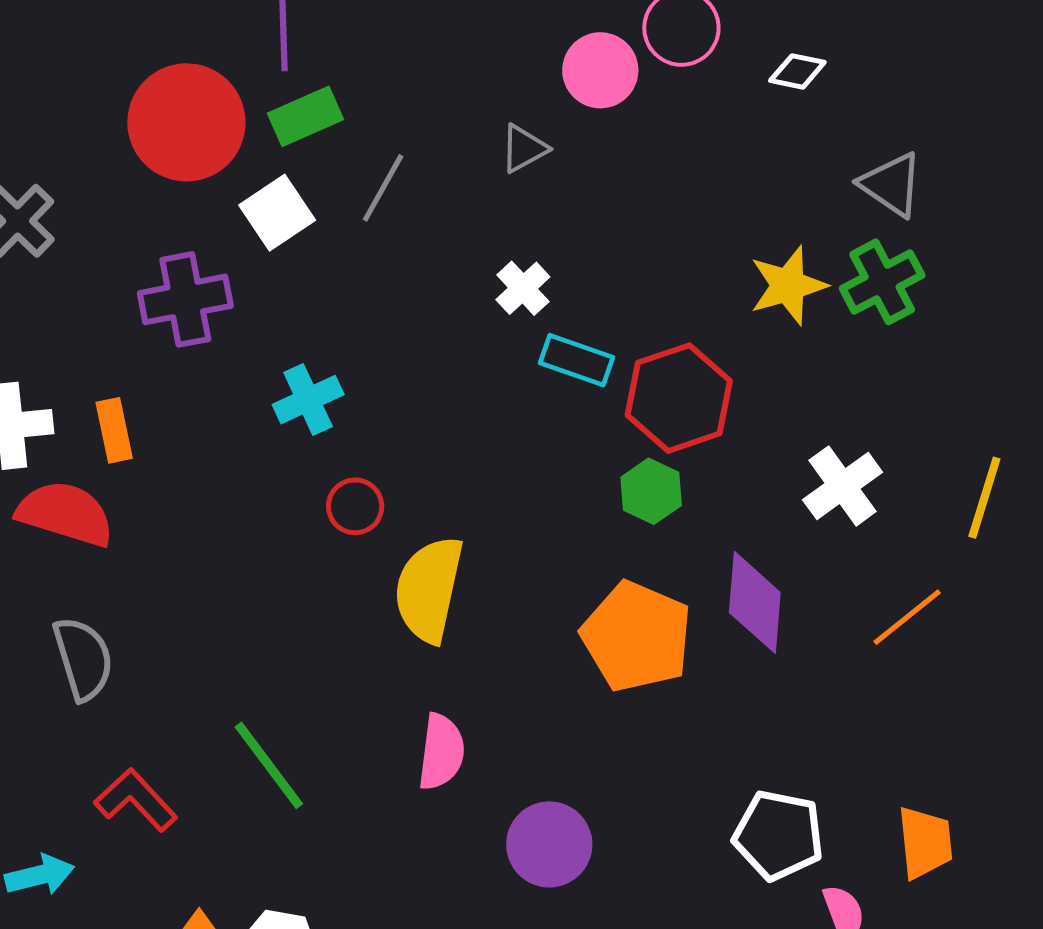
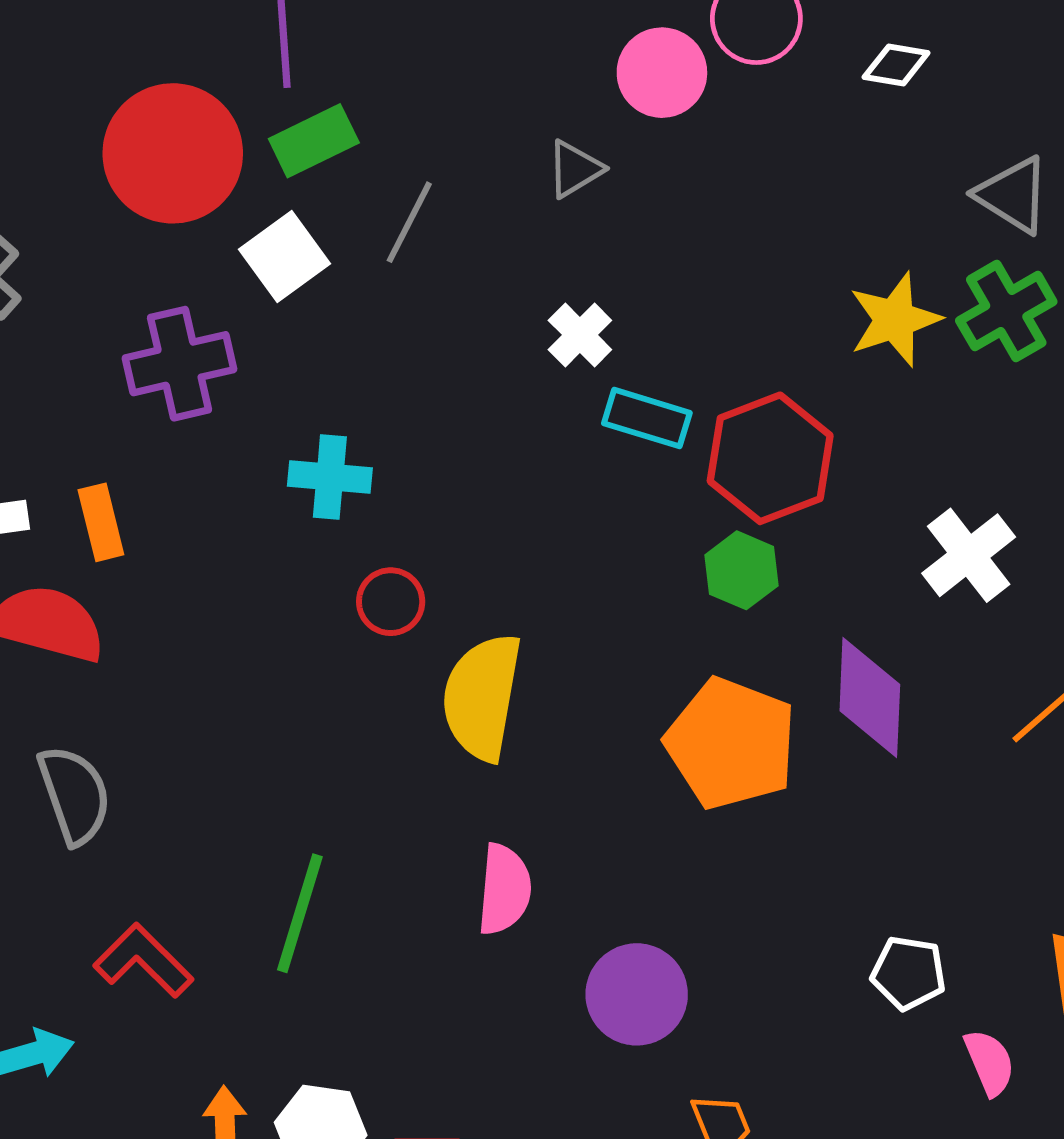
cyan cross: (308, 400) -> (330, 477), turned 32
green line: (269, 765) -> (300, 913), turned 56
white pentagon: (779, 835) -> (908, 973), size x0.7

